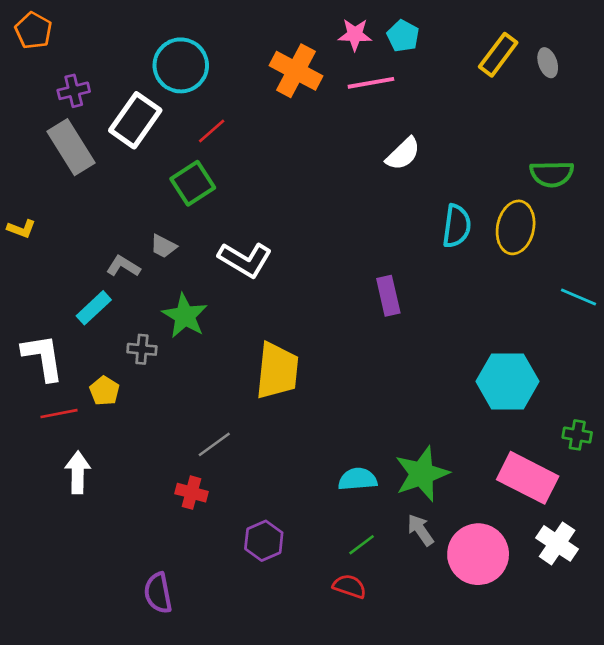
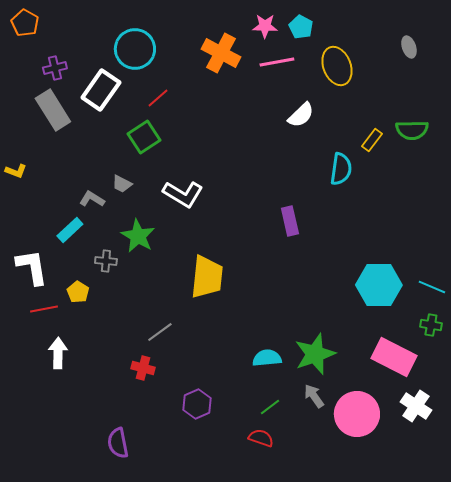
yellow rectangle: (498, 55) -> (372, 140), moved, size x0.7
yellow ellipse: (516, 227) -> (337, 66), moved, turned -33
cyan line: (578, 297) -> (432, 287), moved

